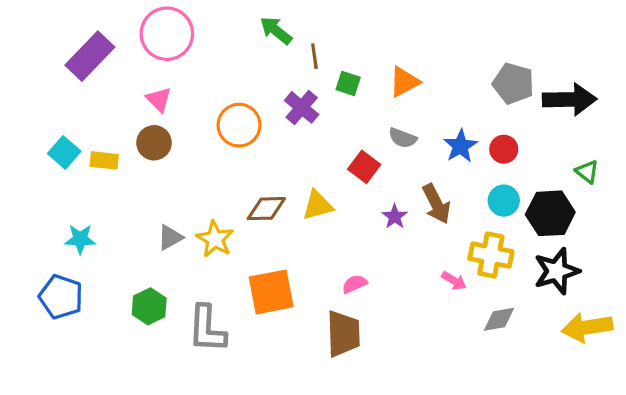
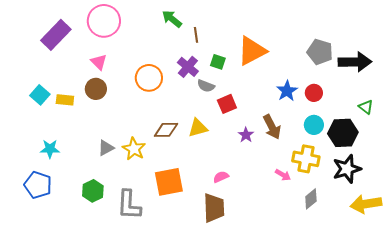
orange triangle: (404, 82) -> (252, 51), size x1.5
green square: (348, 83) -> (218, 62), moved
gray semicircle: (403, 138) -> (206, 86), moved
red square: (364, 167) -> (227, 104), turned 30
gray diamond: (499, 319) -> (311, 199), turned -30

